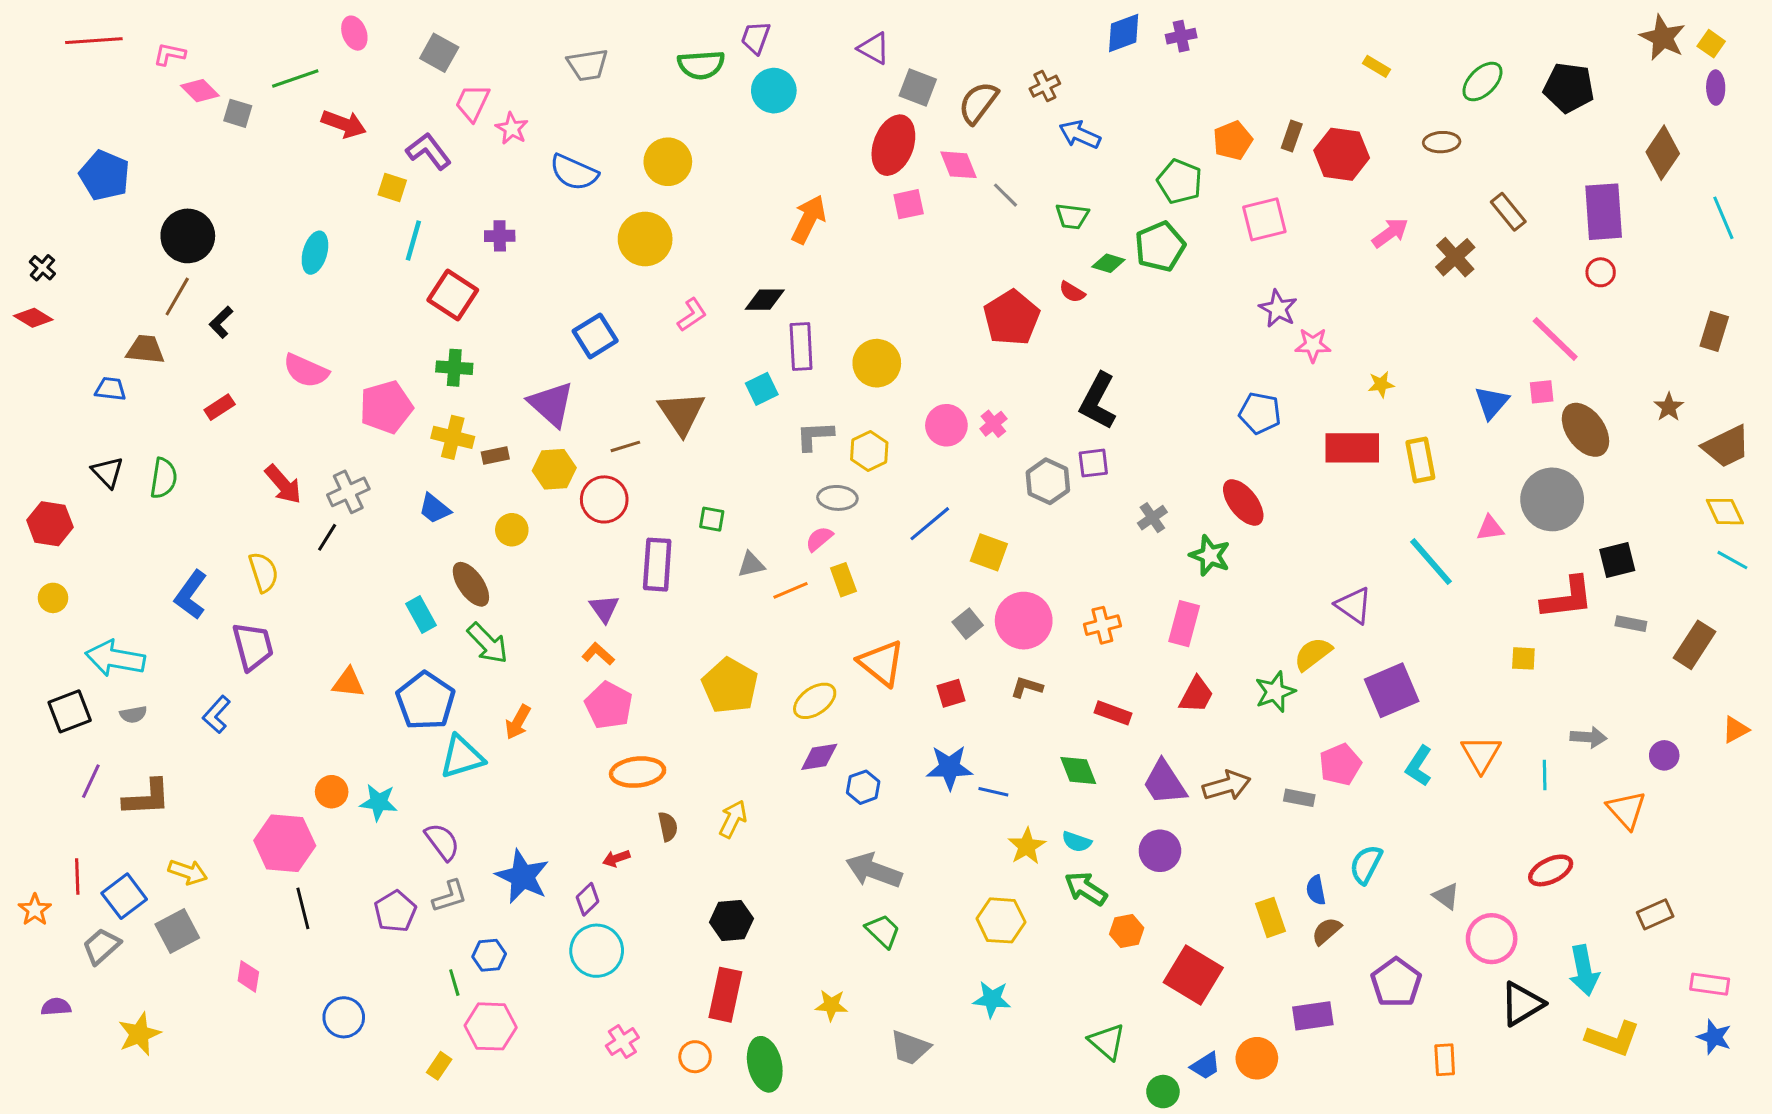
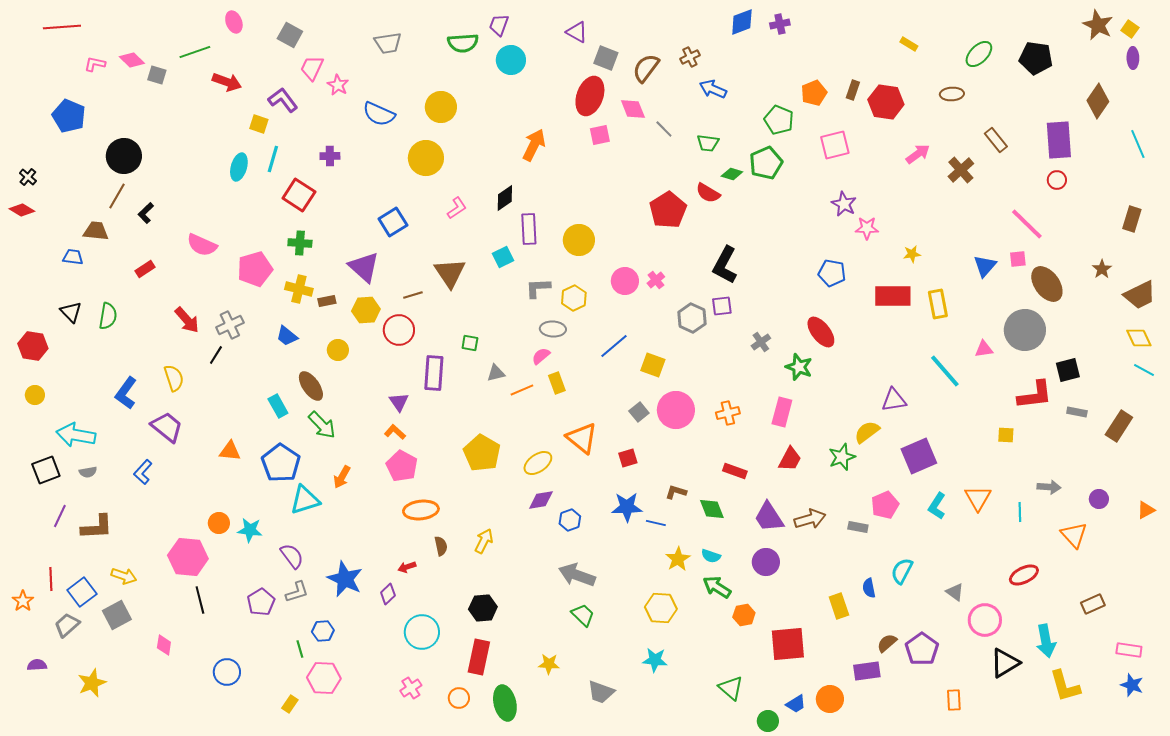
pink L-shape: (170, 54) -> (95, 64), moved
cyan ellipse: (315, 253) -> (239, 167), moved
red semicircle: (1072, 292) -> (708, 193), size x1.4
black diamond: (765, 300) -> (505, 198), turned -36
purple triangle: (1354, 605) -> (894, 400), turned -44
purple trapezoid: (253, 646) -> (167, 427), turned -36
brown L-shape: (1027, 687) -> (676, 492), moved
orange triangle: (1735, 730) -> (1146, 510), moved
brown semicircle: (1327, 931) -> (887, 643), moved
cyan circle: (597, 951) -> (422, 632), moved
red square: (1193, 975) -> (788, 644), turned -36
yellow L-shape: (1613, 1039) -> (1065, 686), turned 54

